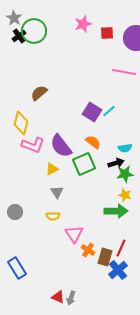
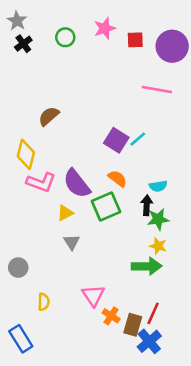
green circle: (34, 31) -> (65, 37), moved, size x0.6
black arrow: (116, 163) -> (147, 205), turned -70
yellow semicircle: (53, 216) -> (44, 302), moved, turned -88

